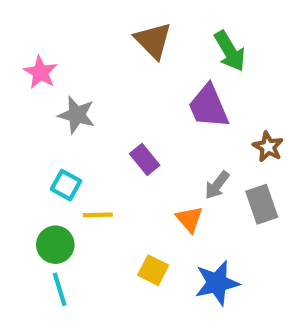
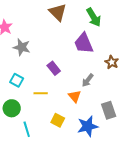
gray rectangle: (262, 204) -> (109, 110), moved
yellow line: (98, 215) -> (41, 93), moved
cyan line: (60, 289) -> (27, 129), moved

